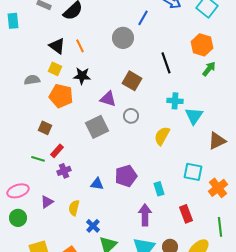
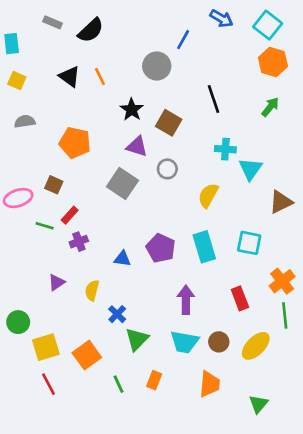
orange hexagon: (202, 45) -> (273, 62), moved
yellow square: (55, 69) -> (17, 81), moved
black star: (82, 76) -> (132, 110), moved, turned 30
gray semicircle: (32, 80) -> (25, 121), moved
gray square: (97, 127) -> (122, 183), turned -30
purple pentagon: (126, 176) -> (161, 248), turned -30
orange cross: (218, 188) -> (282, 281), moved
cyan rectangle: (159, 189) -> (204, 247), moved, size x1.6
pink ellipse: (18, 191) -> (18, 198), moved
green circle: (18, 218) -> (18, 322), moved

